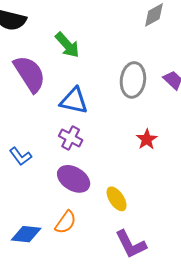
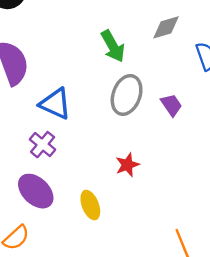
green arrow: (67, 45) -> (113, 46), moved
yellow ellipse: (117, 199) -> (90, 205), moved

